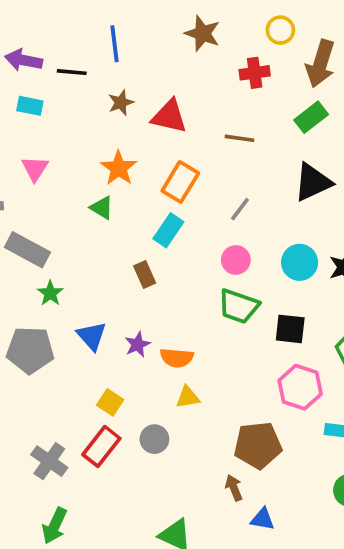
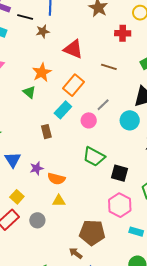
brown star: (121, 103) -> (43, 31), moved
pink circle: (236, 260) -> (89, 120), moved
cyan circle: (300, 262) -> (130, 120), moved
brown arrow: (234, 488) -> (76, 253), turned -40

